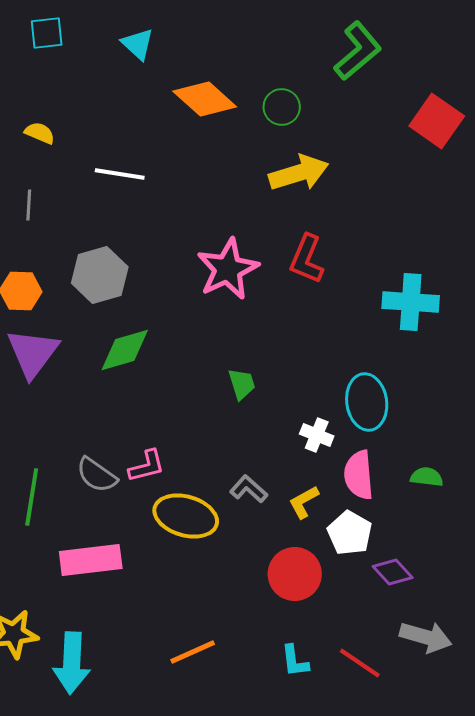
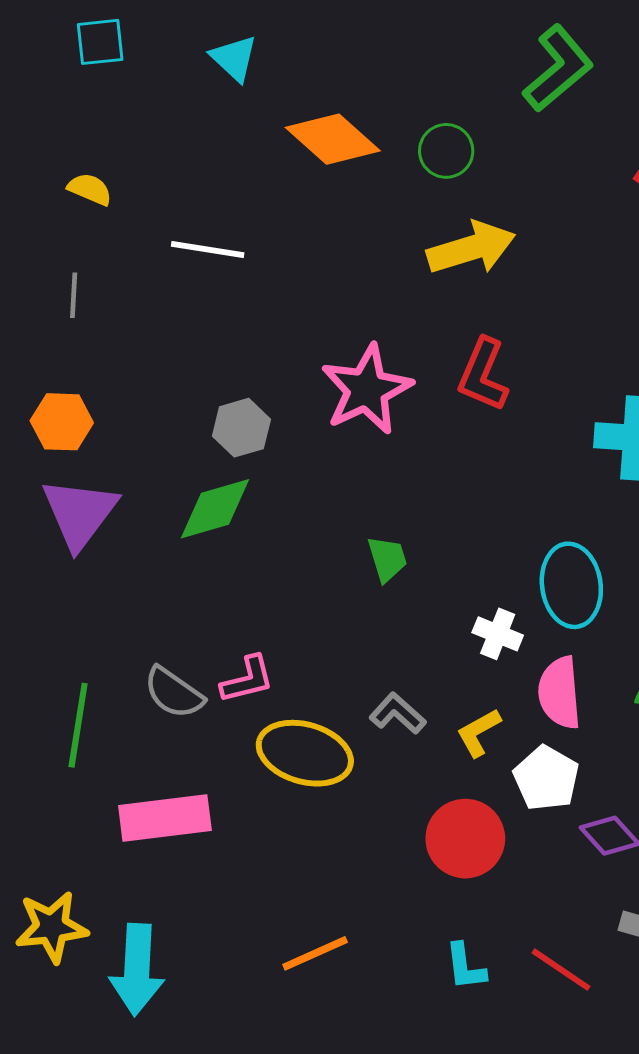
gray hexagon: (100, 275) -> (241, 428), moved, size x0.7

